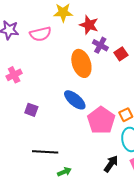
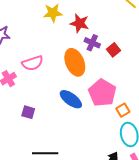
pink semicircle: (40, 34) -> (33, 63), moved
pink pentagon: (101, 120) -> (102, 93), moved

